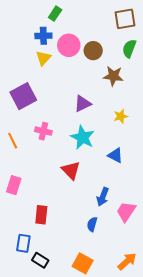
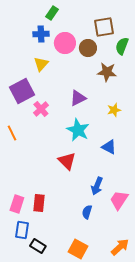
brown square: (125, 19) -> (104, 27), moved
yellow triangle: (43, 58) -> (41, 64), moved
pink cross: (43, 131) -> (41, 109), moved, turned 35
pink rectangle: (14, 185) -> (17, 204), moved

